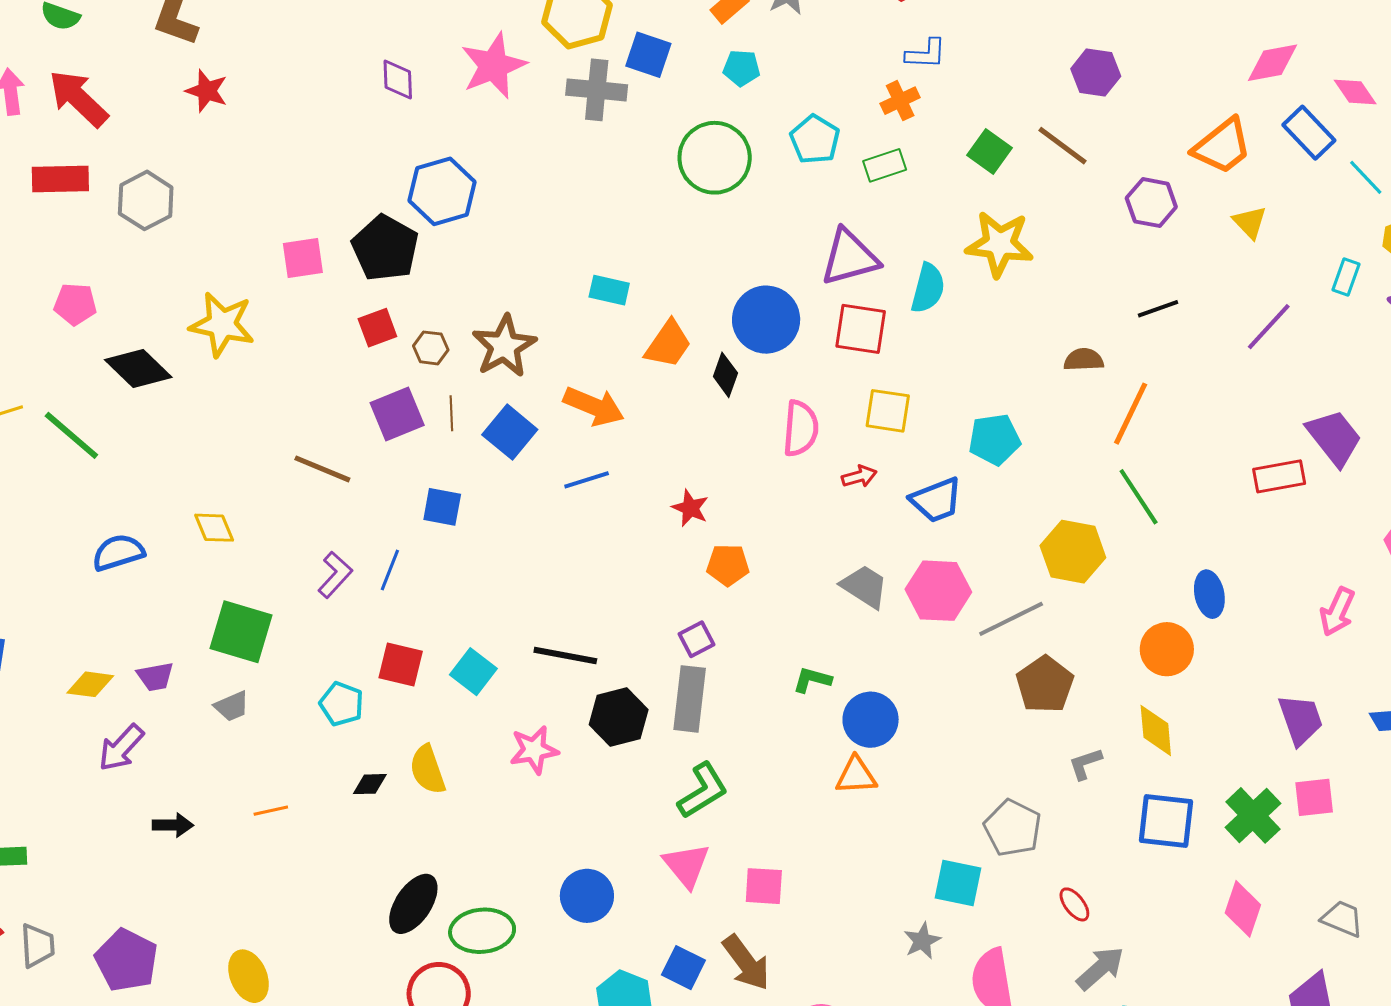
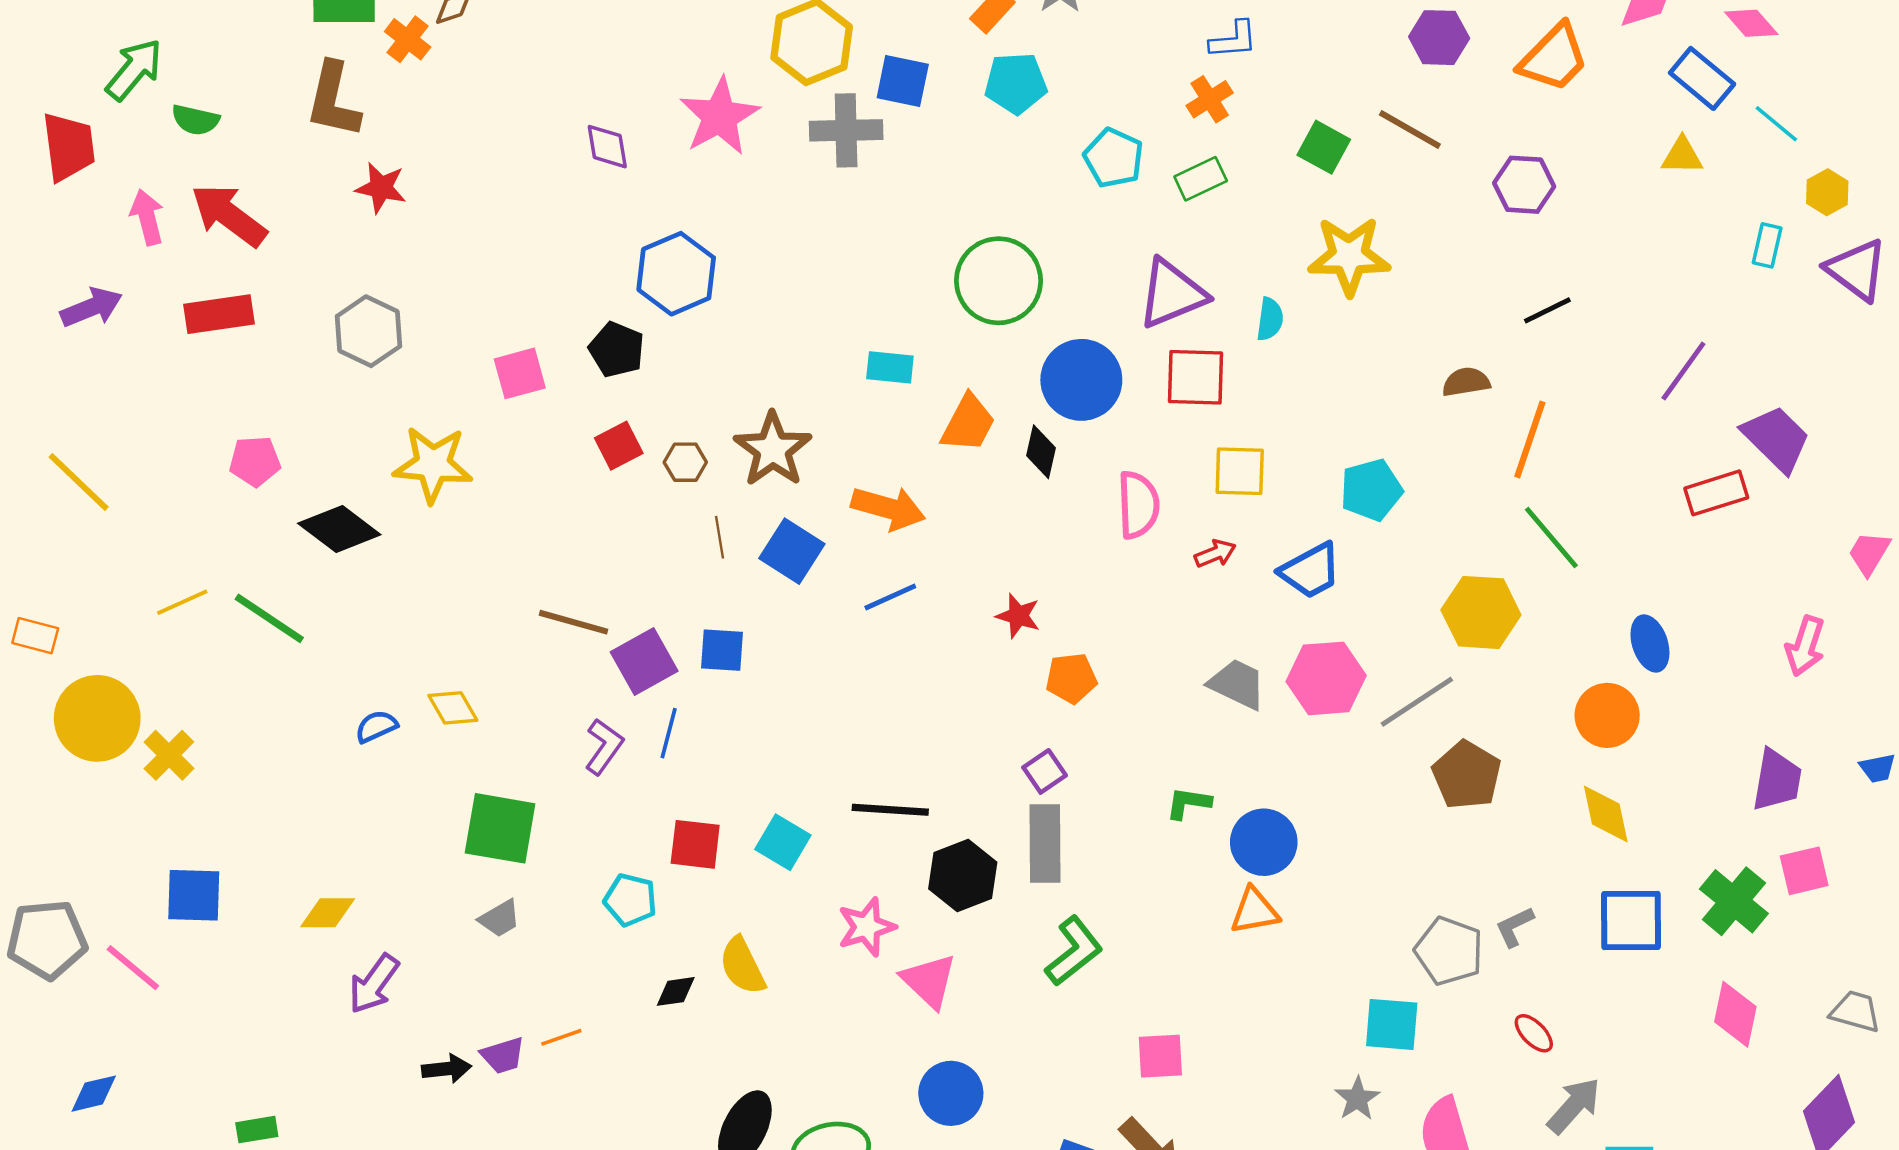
cyan pentagon: (741, 68) -> (1016, 83), size x1.4
orange trapezoid: (1222, 146) -> (1554, 58), moved
green circle: (715, 158) -> (999, 281), moved
gray hexagon: (146, 200) -> (369, 331), moved
yellow triangle: (1250, 222) -> (1682, 156), moved, turned -39
black pentagon: (385, 248) -> (617, 350), size x0.7
cyan semicircle: (928, 288) -> (1270, 319), size x0.7
purple line: (1269, 327) -> (1683, 371), moved
purple square: (397, 414) -> (644, 662), moved
blue semicircle: (118, 552) -> (376, 726), moved, size x0.7
purple trapezoid: (155, 677) -> (503, 1055), moved
purple trapezoid: (1301, 720) -> (1777, 780), turned 36
gray L-shape: (1085, 764) -> (1515, 927), moved
pink triangle: (686, 865) -> (929, 981), moved

